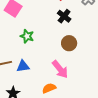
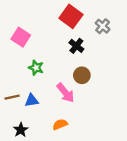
pink arrow: (60, 69) -> (65, 93), moved

